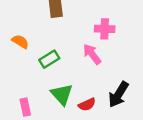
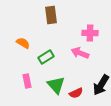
pink arrow: (92, 54) -> (80, 53), turned -30
pink rectangle: (25, 107) -> (27, 81), moved

